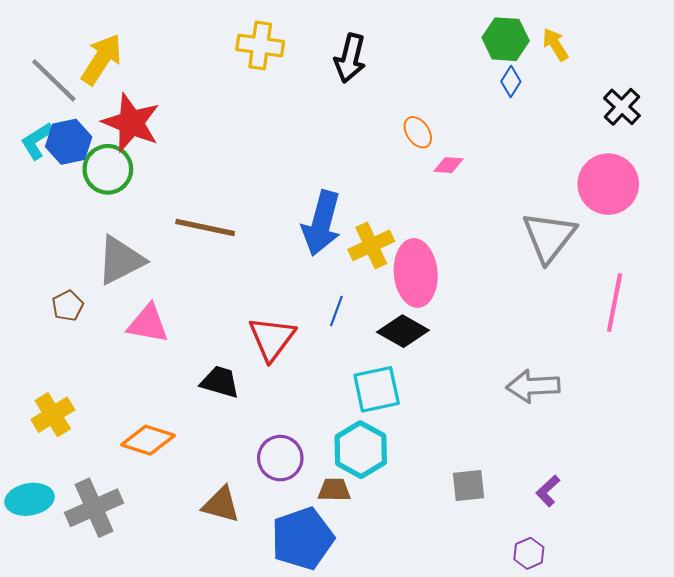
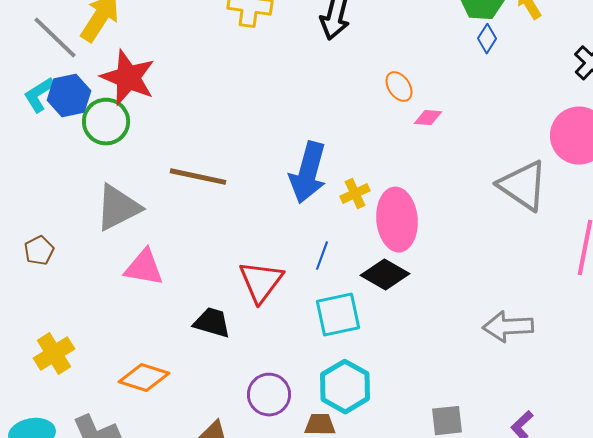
gray triangle: (549, 237) -> (523, 186), turned -34
yellow cross: (371, 245) -> (355, 194), size x0.7
brown pentagon: (68, 306) -> (39, 251), moved
cyan square: (377, 389) -> (338, 315), moved

